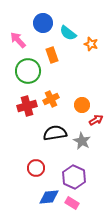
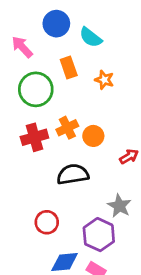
orange star: (91, 44) -> (104, 80), moved
orange circle: (82, 105) -> (93, 136), moved
gray star: (82, 141) -> (119, 206), moved

